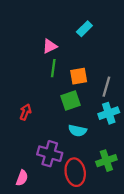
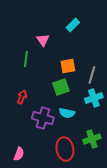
pink triangle: (50, 46) -> (43, 40), turned -40
green line: (53, 68) -> (26, 59), moved
purple cross: (50, 154) -> (43, 118), moved

